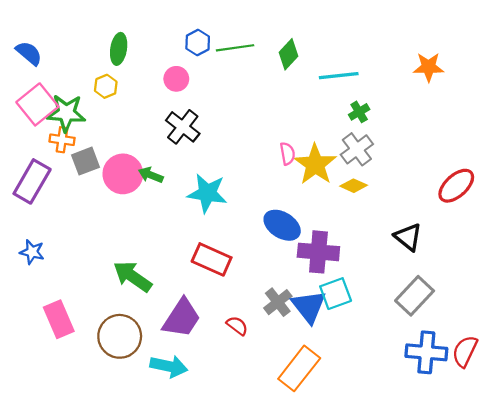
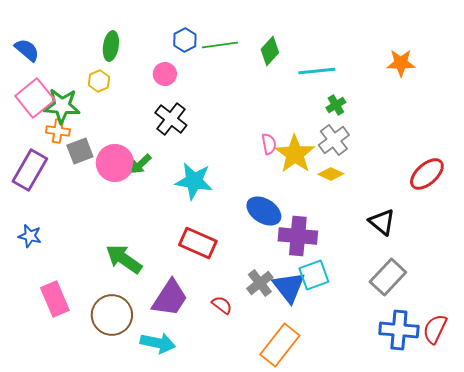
green arrow: (151, 175) -> (141, 164), turned -65

